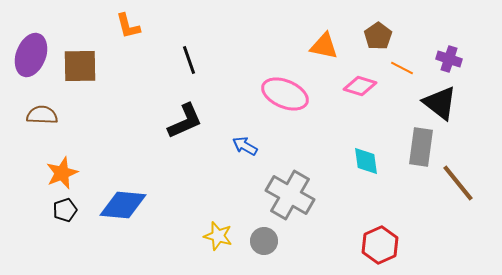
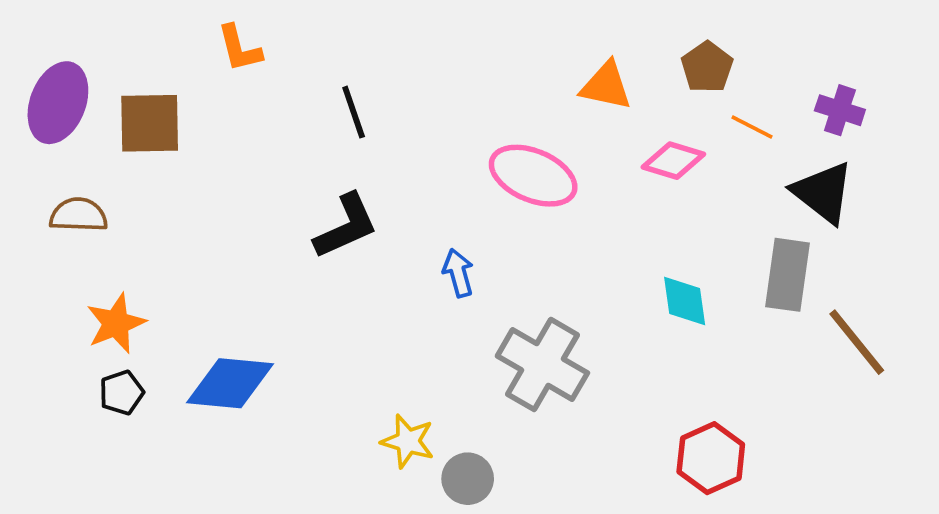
blue arrow: (245, 146) -> (458, 273), turned 45
gray circle: (264, 241) -> (468, 479), moved

